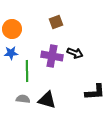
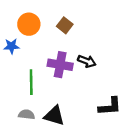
brown square: (56, 22) -> (65, 25), turned -32
orange circle: (12, 29) -> (29, 24), moved
blue star: (11, 53) -> (11, 46), moved

